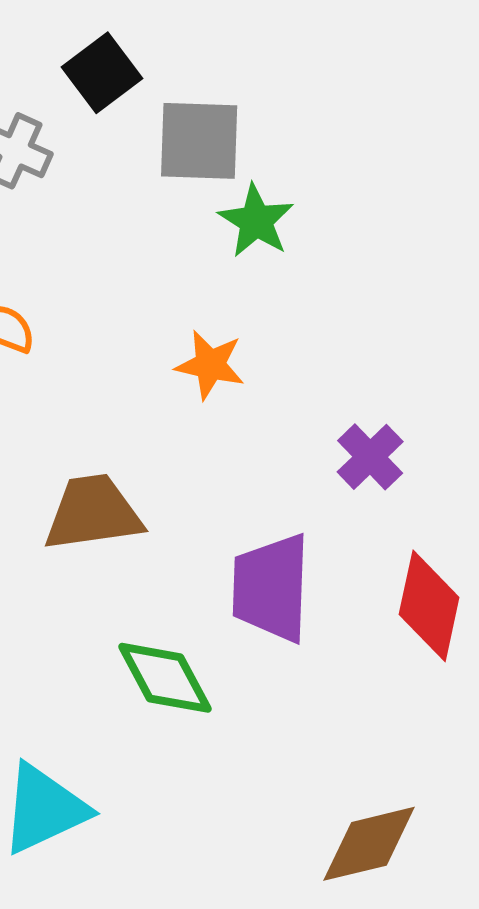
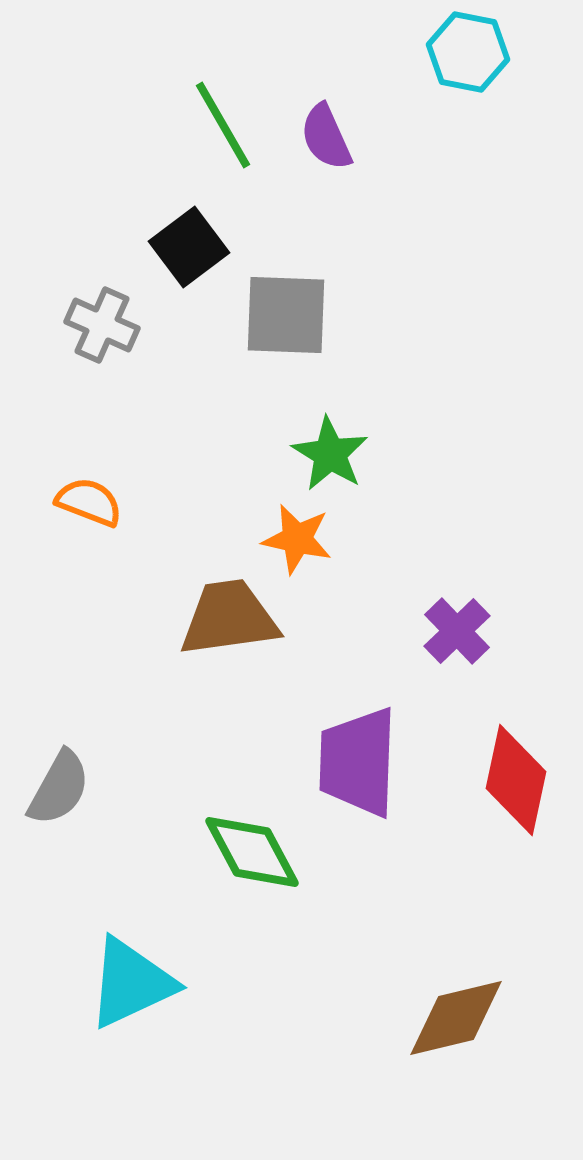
green star: (256, 221) -> (330, 454), moved
brown trapezoid: (93, 513) -> (229, 618), moved

